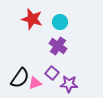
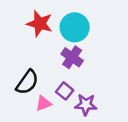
cyan circle: (60, 22) -> (75, 27), size x1.5
black semicircle: (20, 78) -> (27, 82), moved

